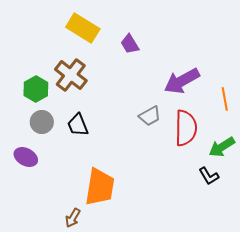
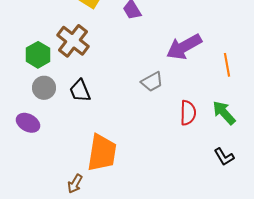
red semicircle: (186, 128) -> (188, 113), moved, size x0.7
green arrow: (222, 147) -> (224, 113), turned 80
black L-shape: (209, 176) -> (224, 157), moved

